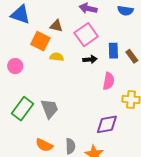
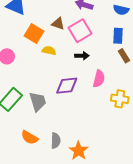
brown triangle: (56, 26) -> (58, 24), moved
blue rectangle: (113, 51) -> (118, 36), moved
purple diamond: (107, 124) -> (67, 86), moved

